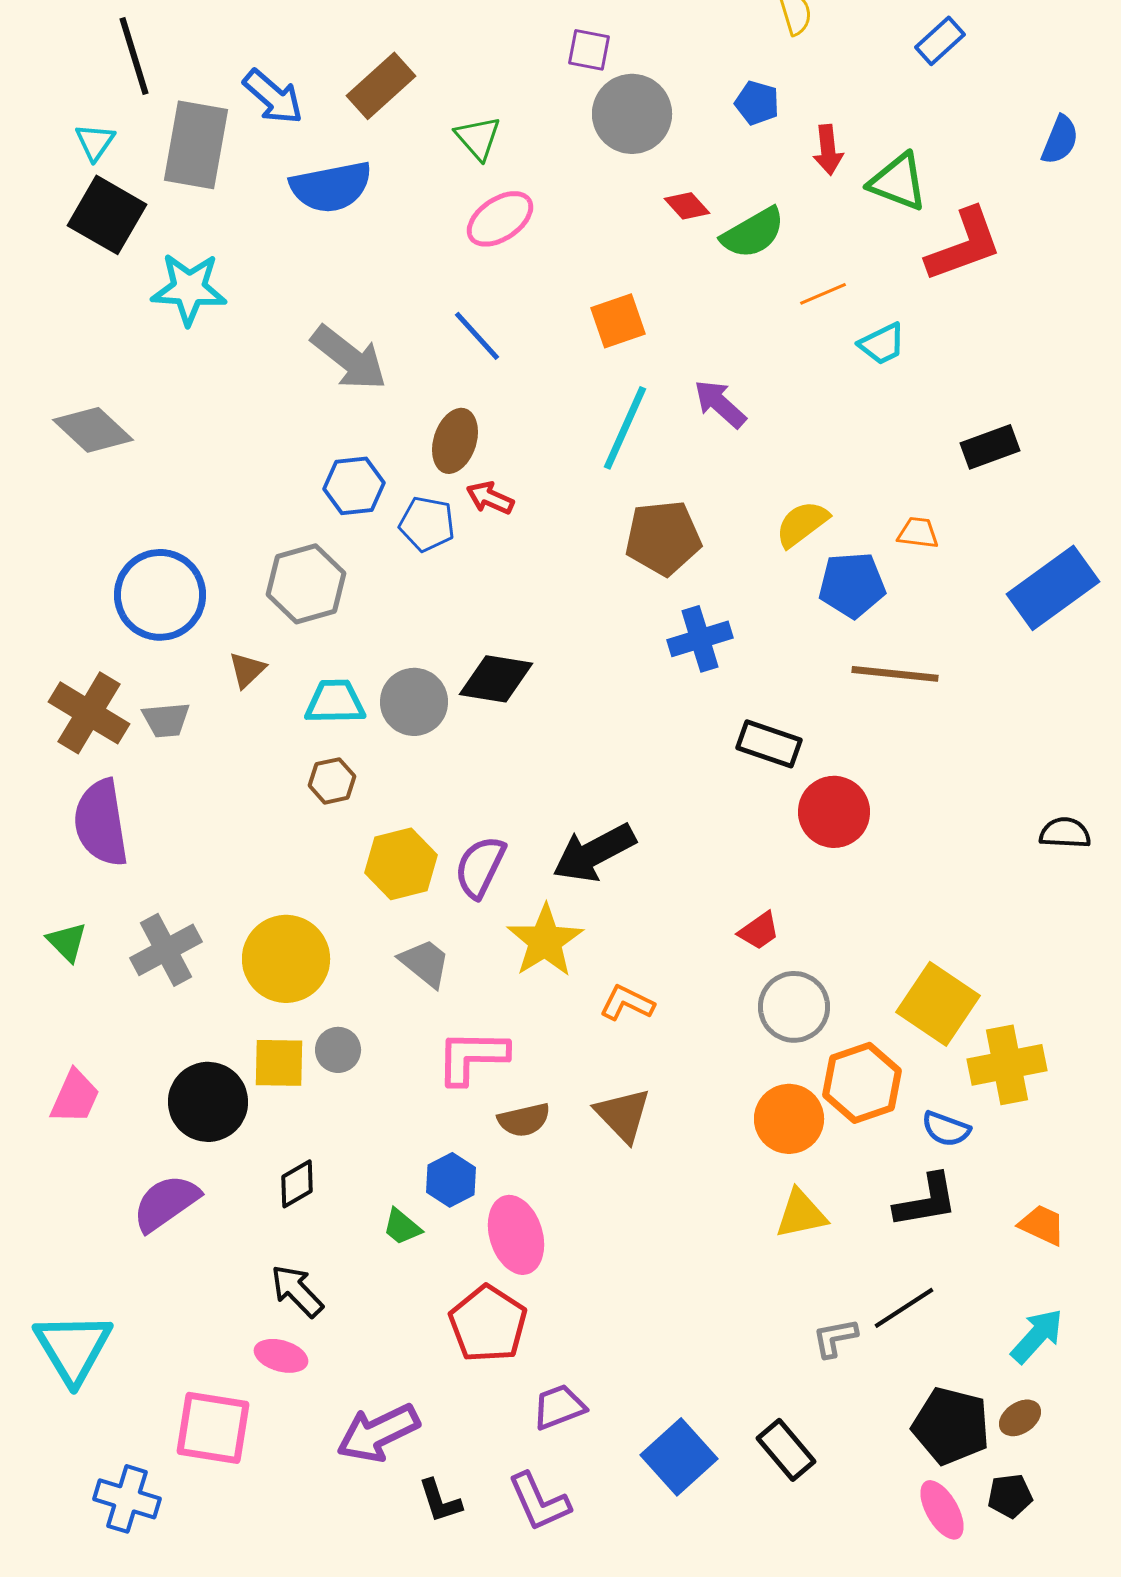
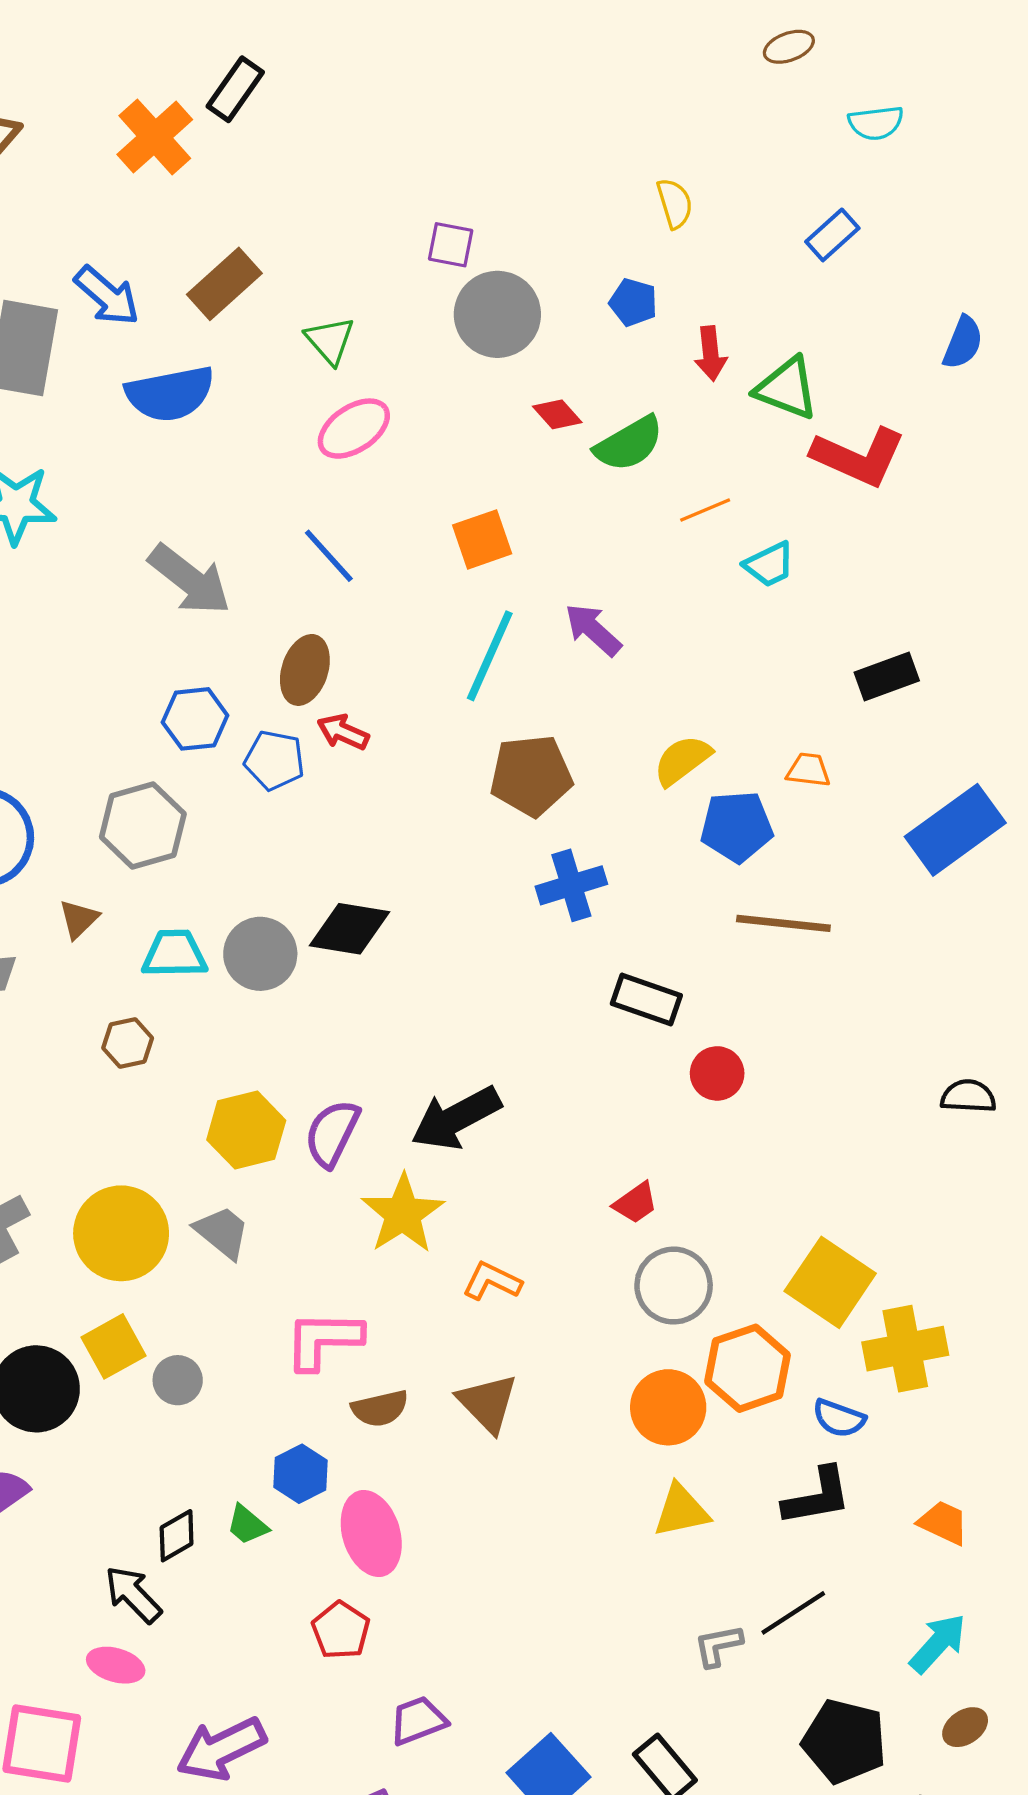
red L-shape: (964, 245) -> (858, 457), turned 44
brown hexagon: (332, 781) -> (128, 1043), moved
red circle: (834, 812) -> (717, 1073), size x0.7
gray trapezoid: (425, 963) -> (222, 1232), moved
gray circle: (338, 1050) -> (178, 1380), moved
yellow square: (279, 1063) -> (113, 1346), turned -30
black diamond: (297, 1184) -> (177, 1536), moved
red pentagon: (488, 1324) -> (341, 1630), size x0.7
brown ellipse: (1020, 1418) -> (965, 1727), moved

